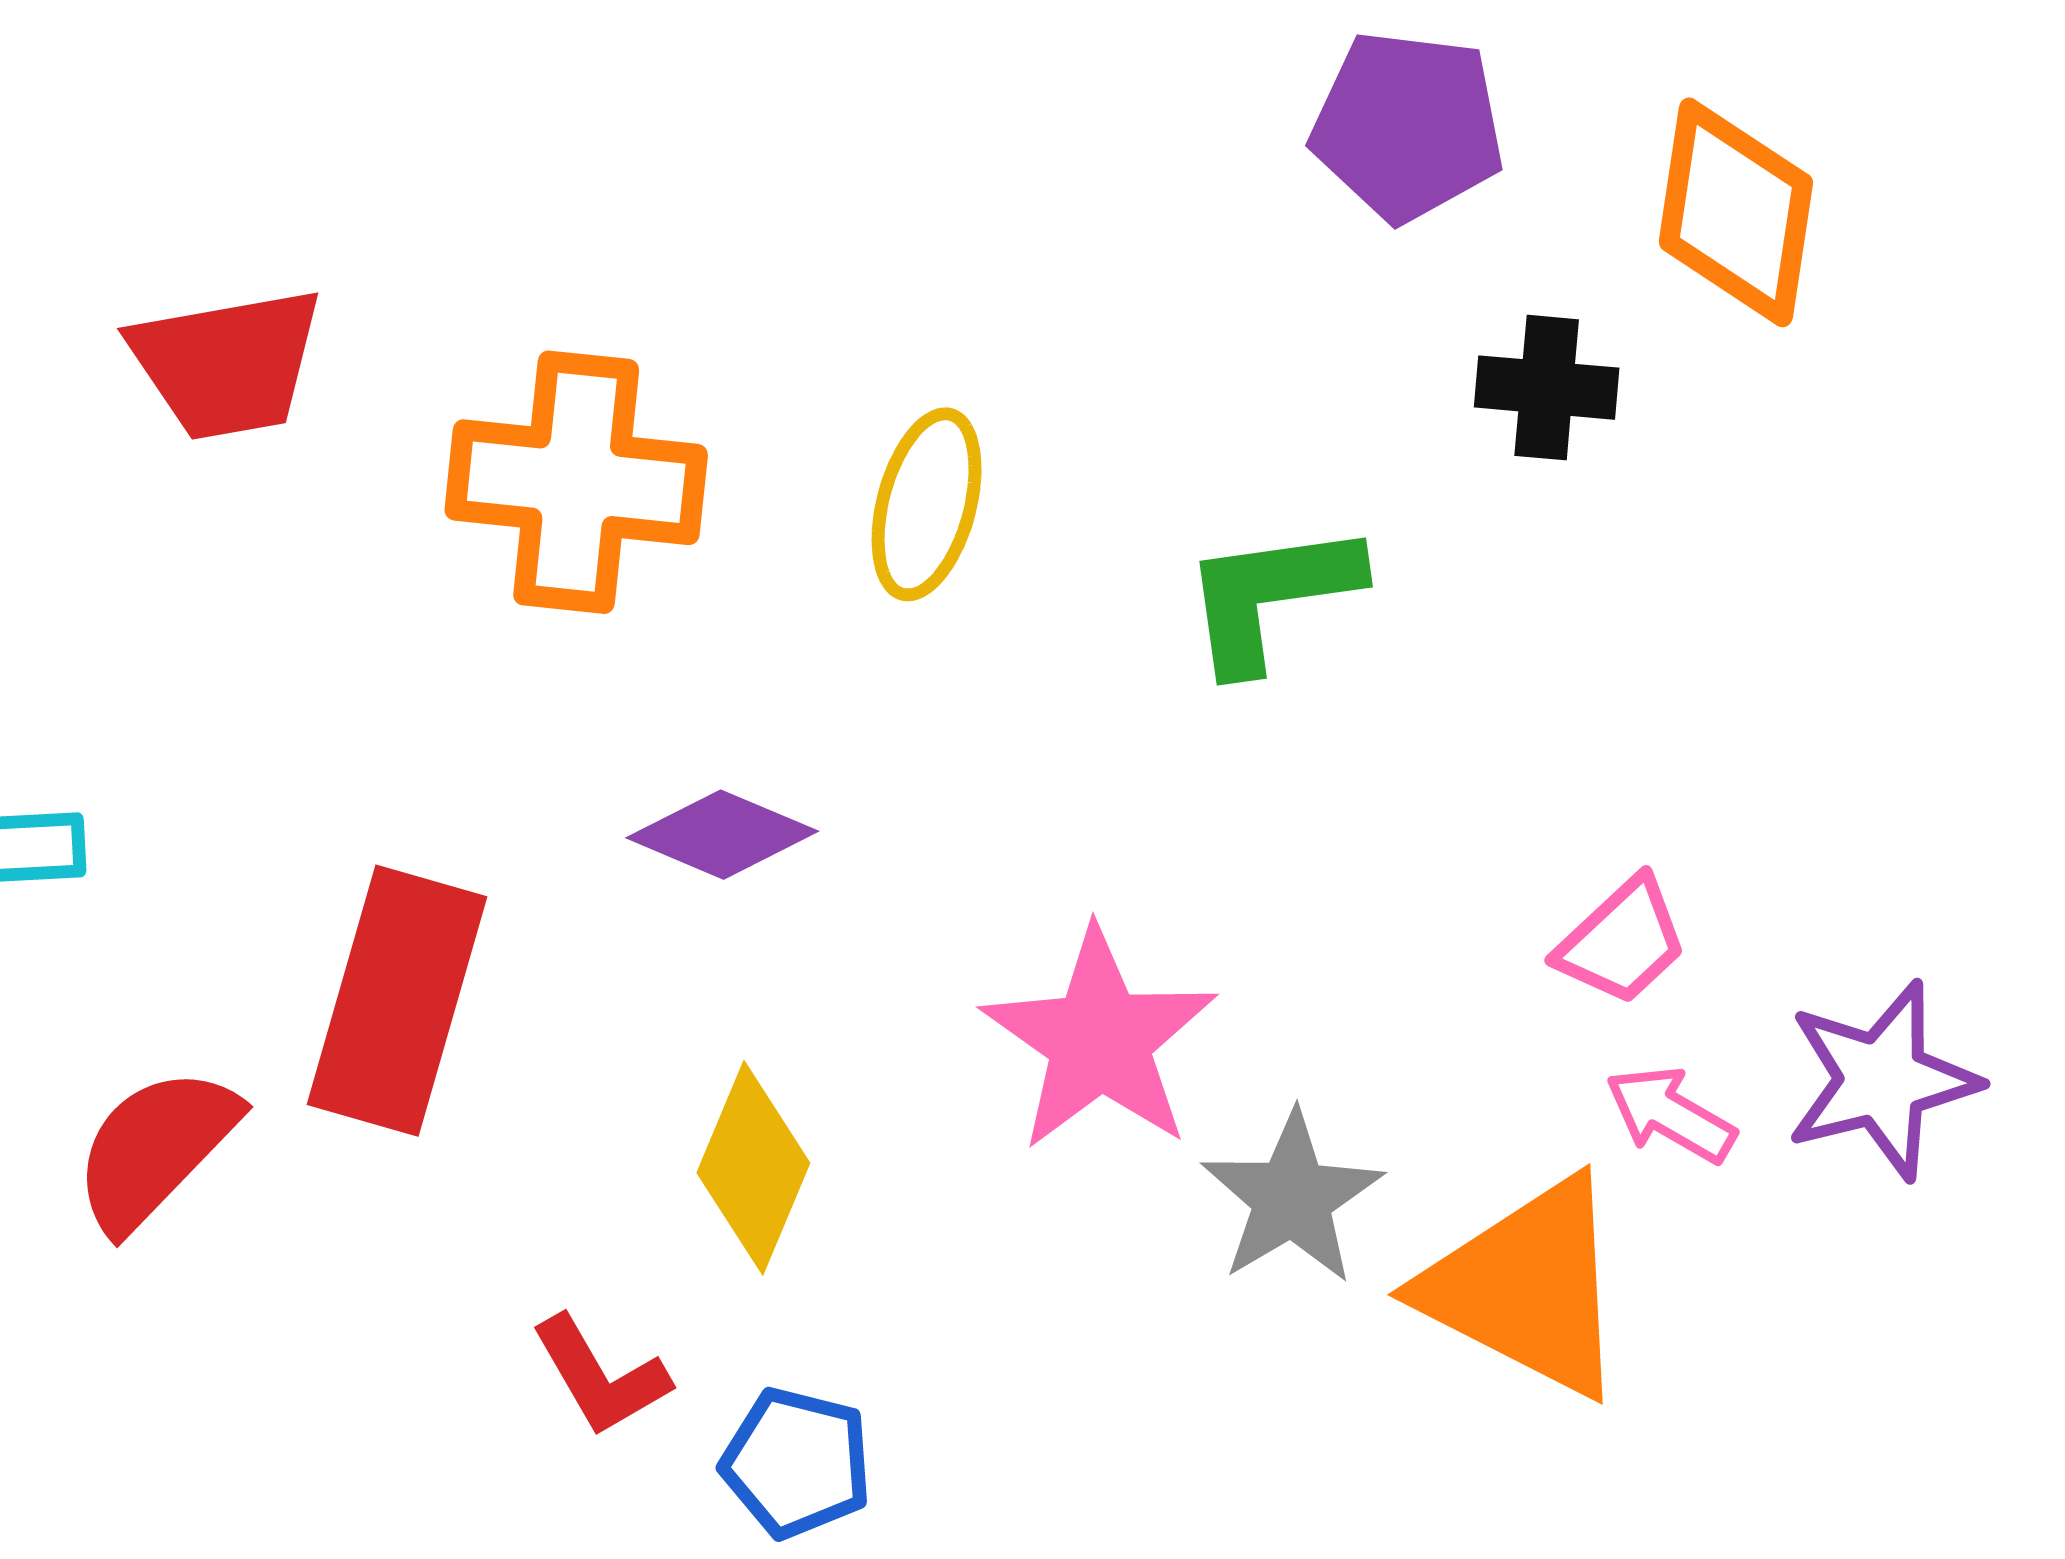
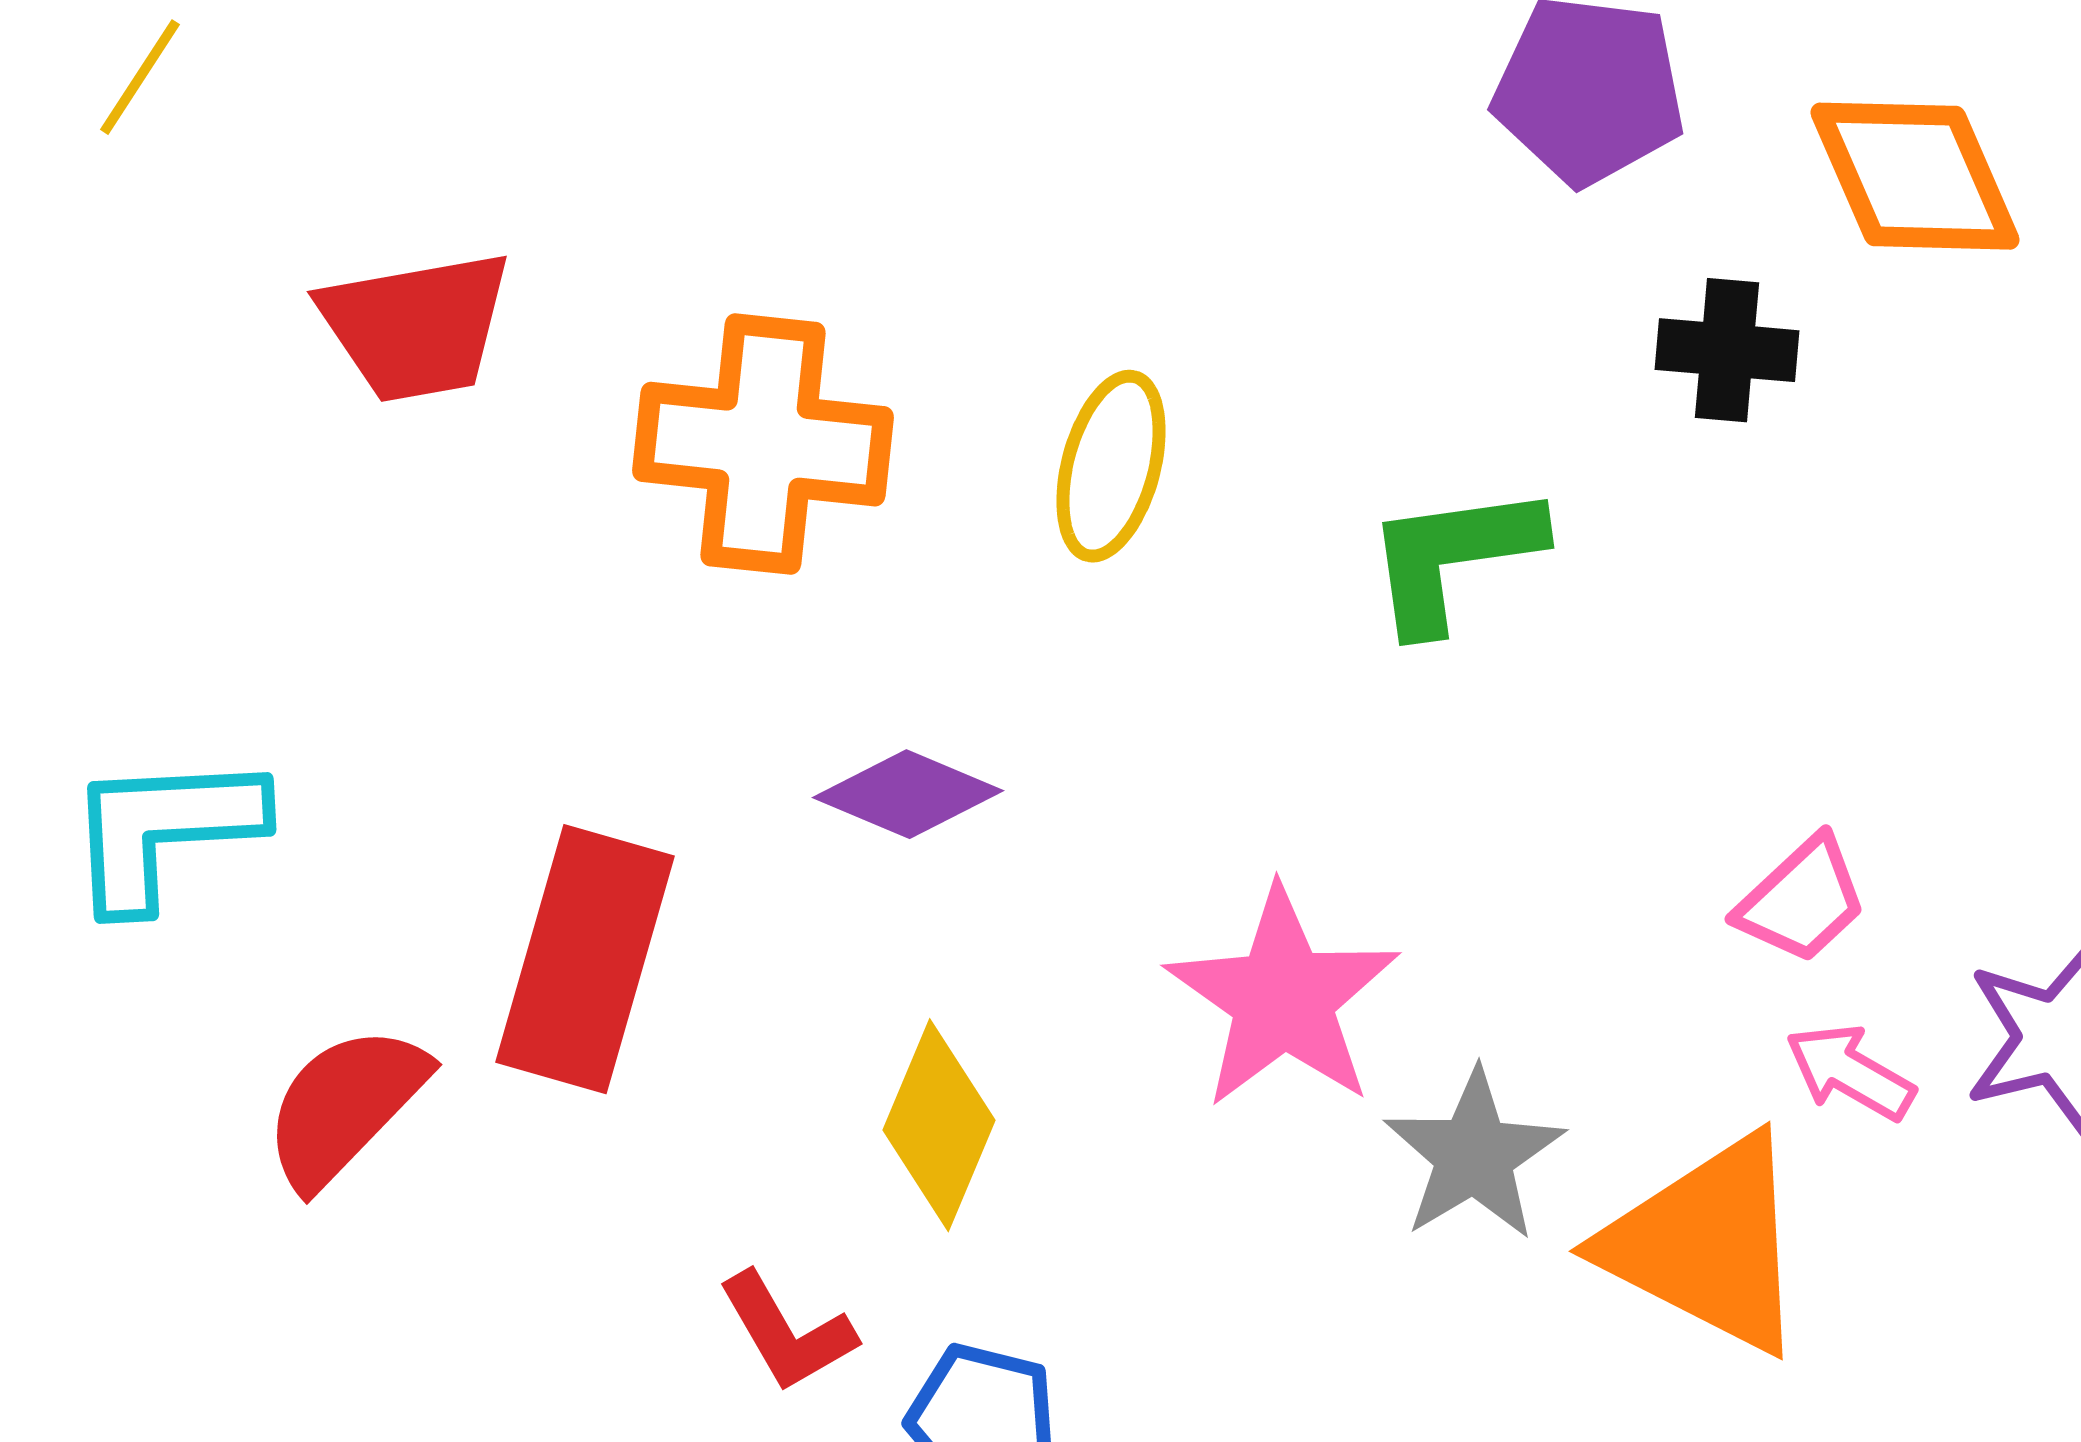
orange diamond: (1736, 212) -> (1915, 176), turned -32

